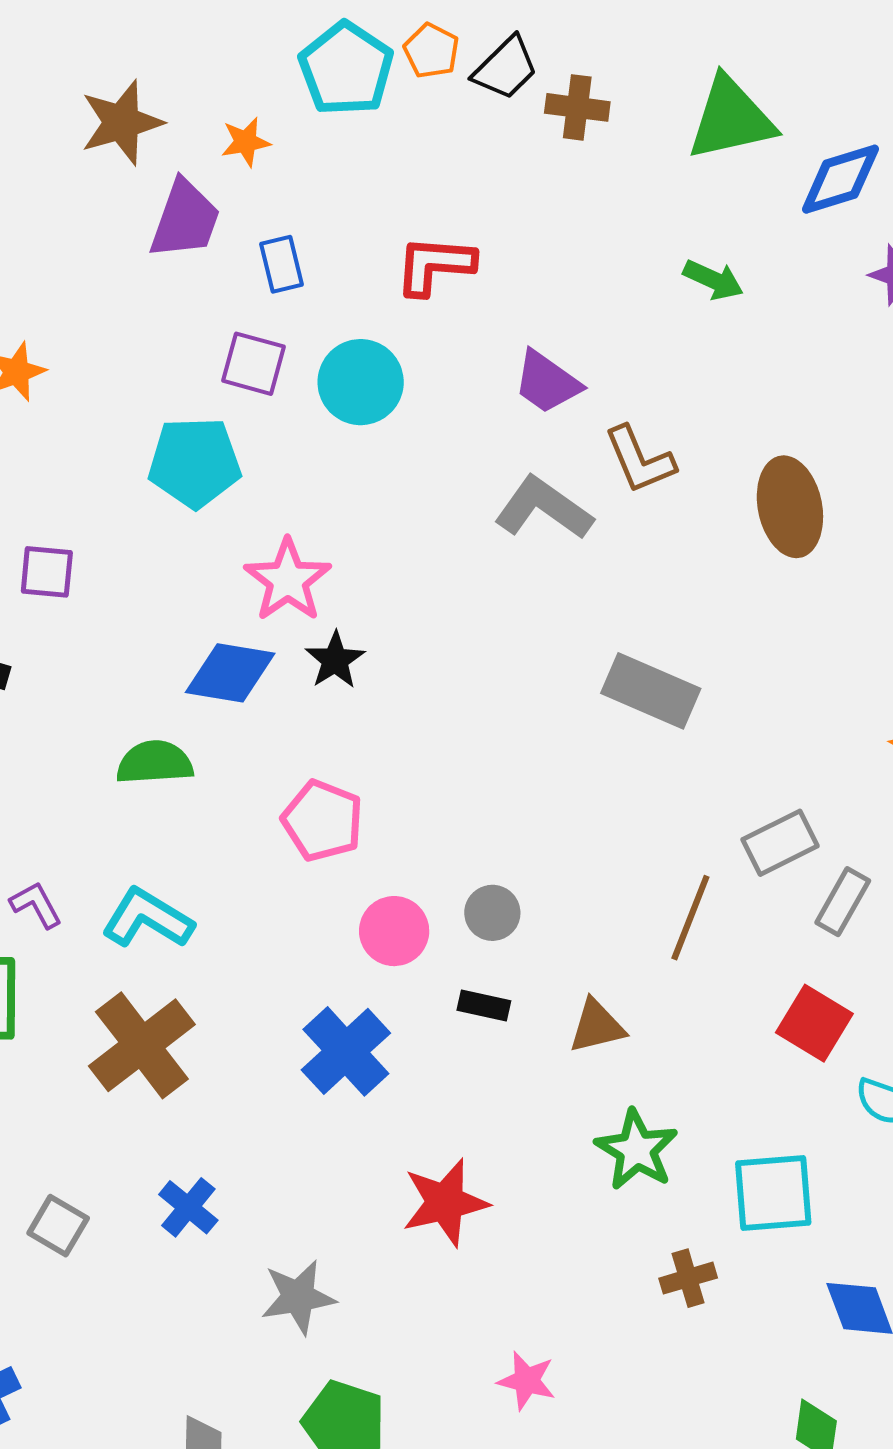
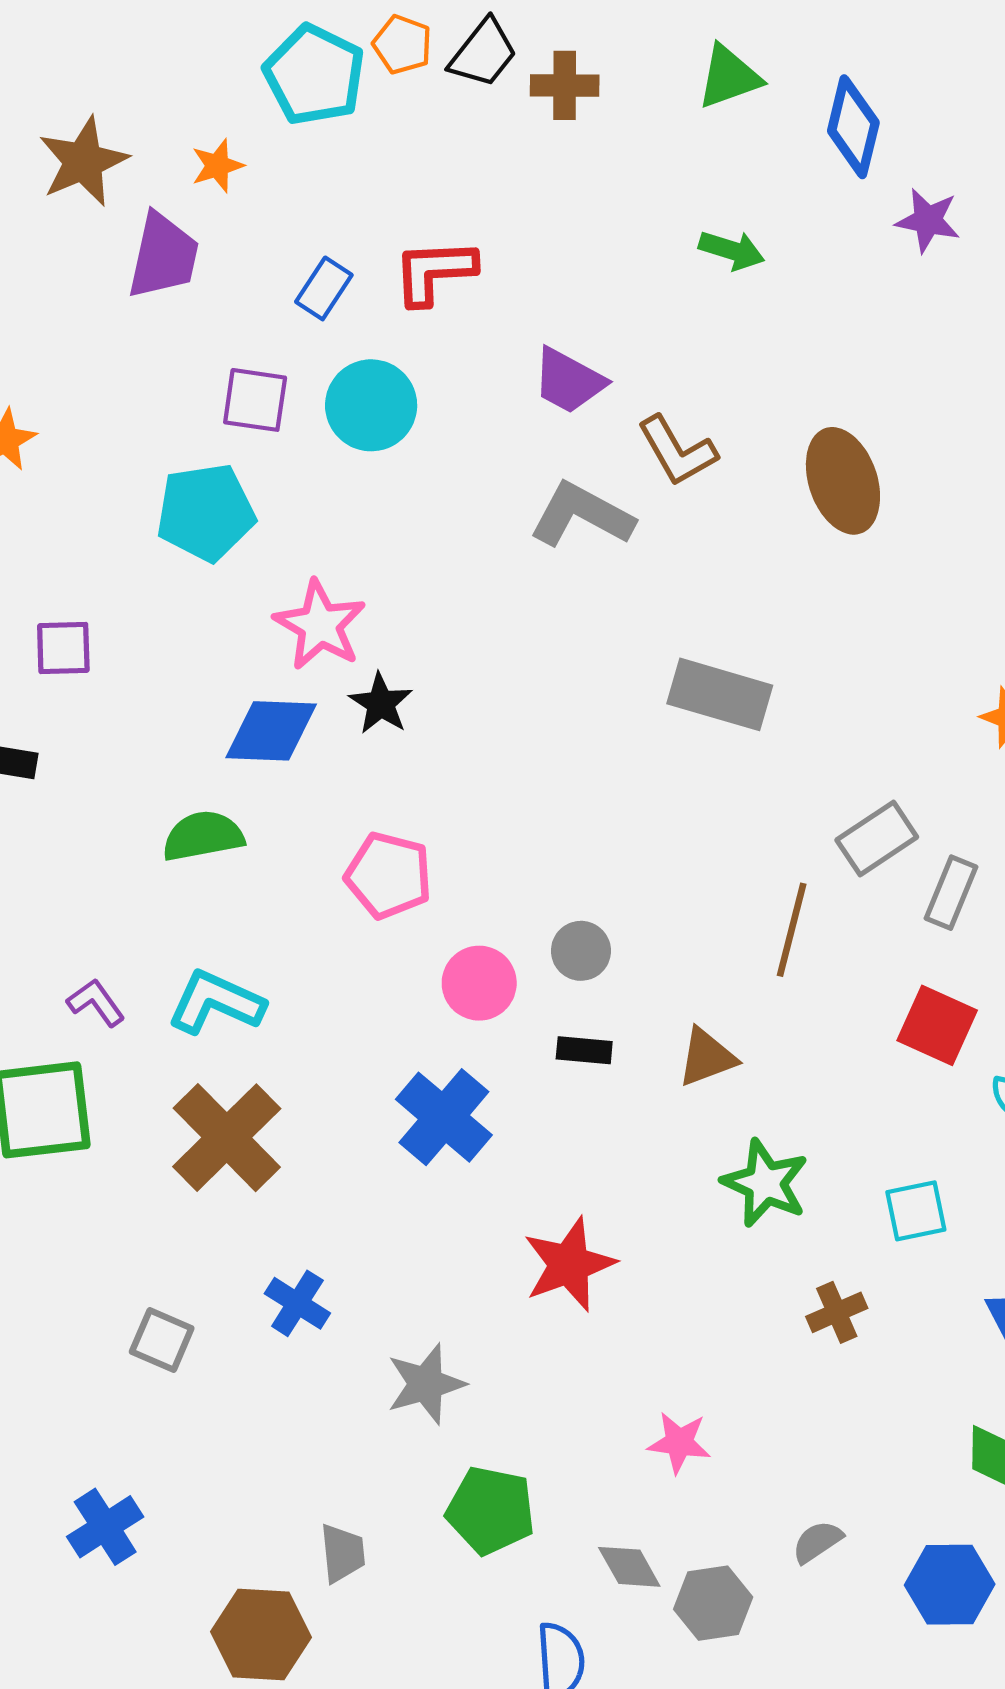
green triangle: (731, 119) -> (729, 77), size x0.7
blue diamond: (840, 179) -> (853, 127), turned -52
blue rectangle: (281, 264) -> (324, 288), moved, turned 54
cyan square: (773, 1193) -> (916, 1211), size x0.7

